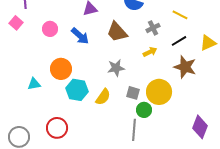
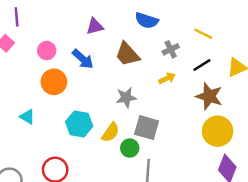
orange circle: (61, 69) -> (54, 82), moved
cyan triangle: (34, 84) -> (27, 117), turned 40
yellow circle: (159, 92) -> (218, 131), moved
gray square: (133, 93) -> (147, 128), size x1.5
green circle: (144, 110) -> (130, 148), moved

